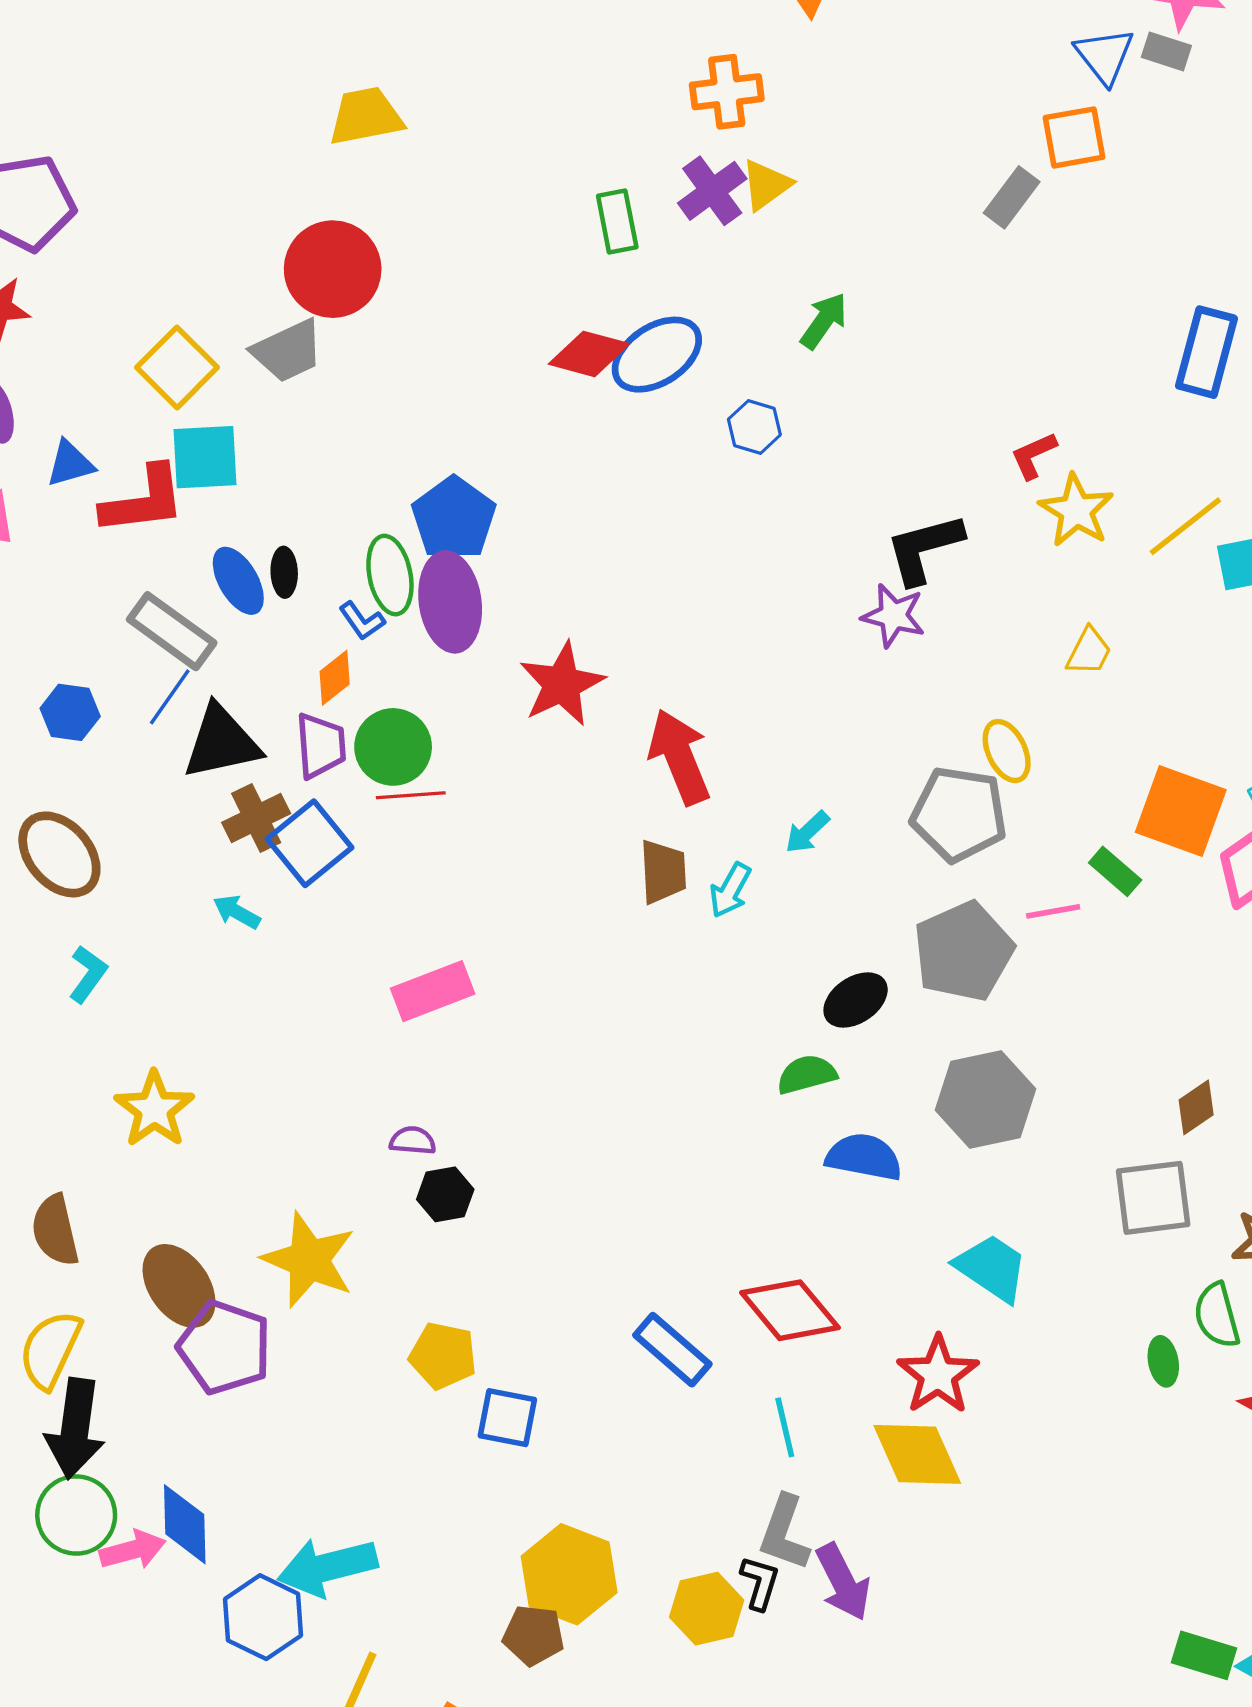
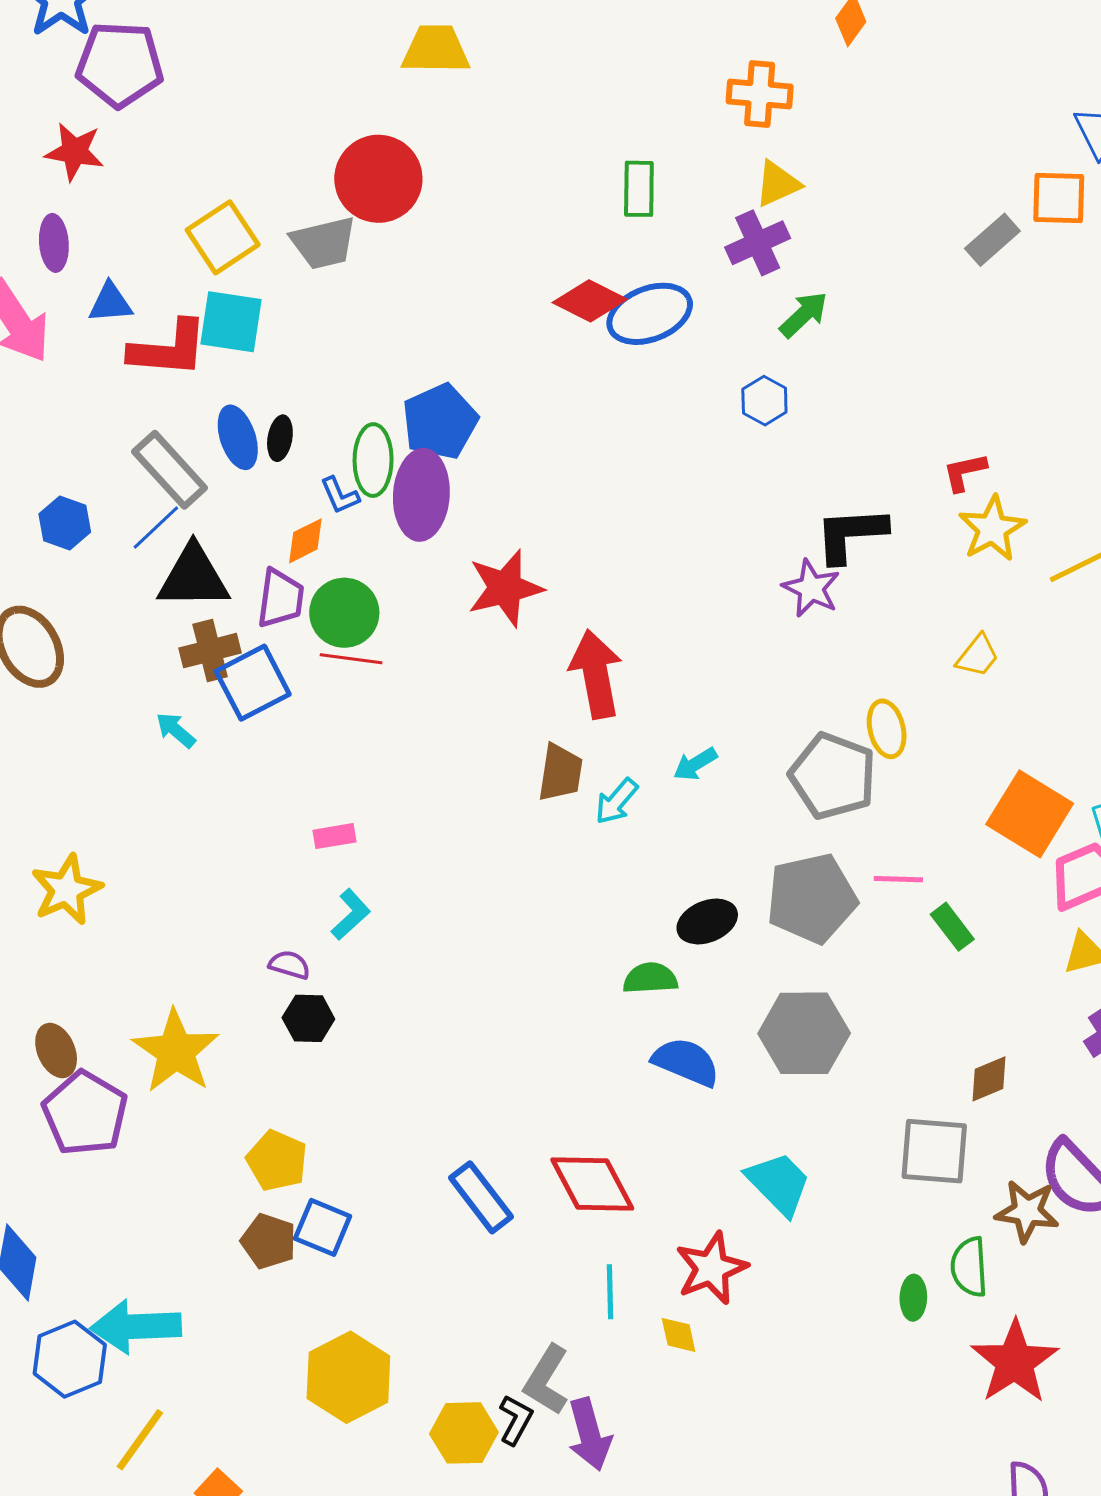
purple cross: (712, 191) -> (758, 243), moved
blue hexagon: (754, 427) -> (764, 401), moved
green rectangle: (1115, 871) -> (952, 927), moved
cyan L-shape: (88, 974) -> (351, 914), moved
pink rectangle: (433, 991) -> (335, 836), size x0.6
brown ellipse: (179, 1286) -> (56, 1051), size x0.7
cyan line: (785, 1427) -> (610, 1292), moved
yellow diamond: (917, 1454) -> (679, 1335), size x0.5
brown pentagon: (533, 1635) -> (269, 1241), moved

